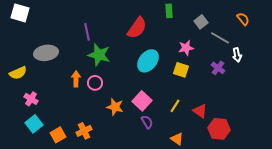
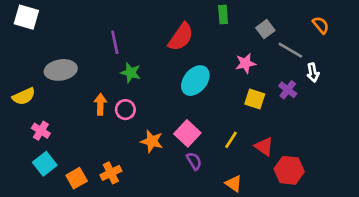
green star: (99, 55) -> (131, 73), size x0.7
yellow square: (181, 70) -> (255, 99), moved

